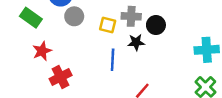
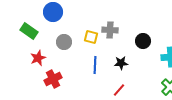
gray circle: (74, 16) -> (64, 42), moved
black circle: (156, 25) -> (143, 41), moved
black star: (136, 42) -> (121, 63), moved

